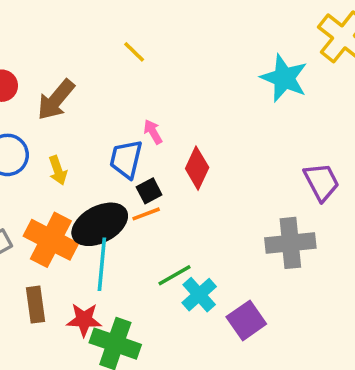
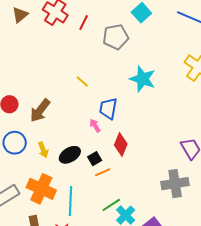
cyan star: (284, 78) -> (143, 79), moved
blue trapezoid: (126, 159) -> (108, 109), moved
orange line: (146, 214) -> (103, 172), moved
black ellipse: (100, 224) -> (70, 155), moved, size x0.7

